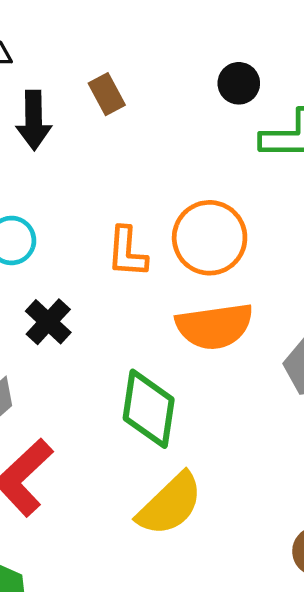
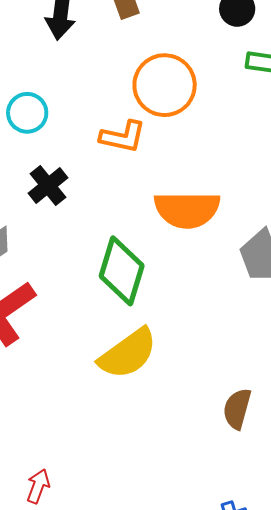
orange circle: (210, 238) -> (165, 85), moved
orange L-shape: (127, 252) -> (123, 137), turned -90

